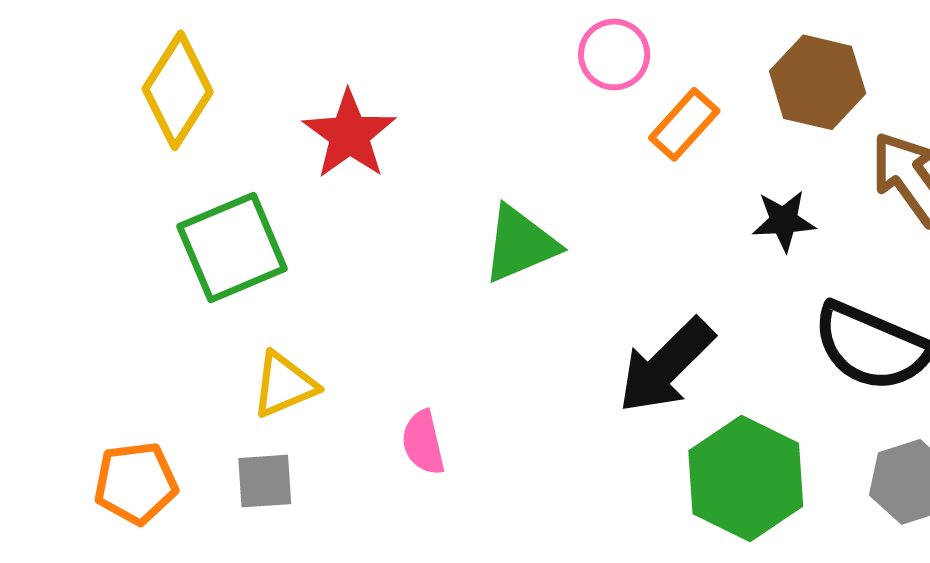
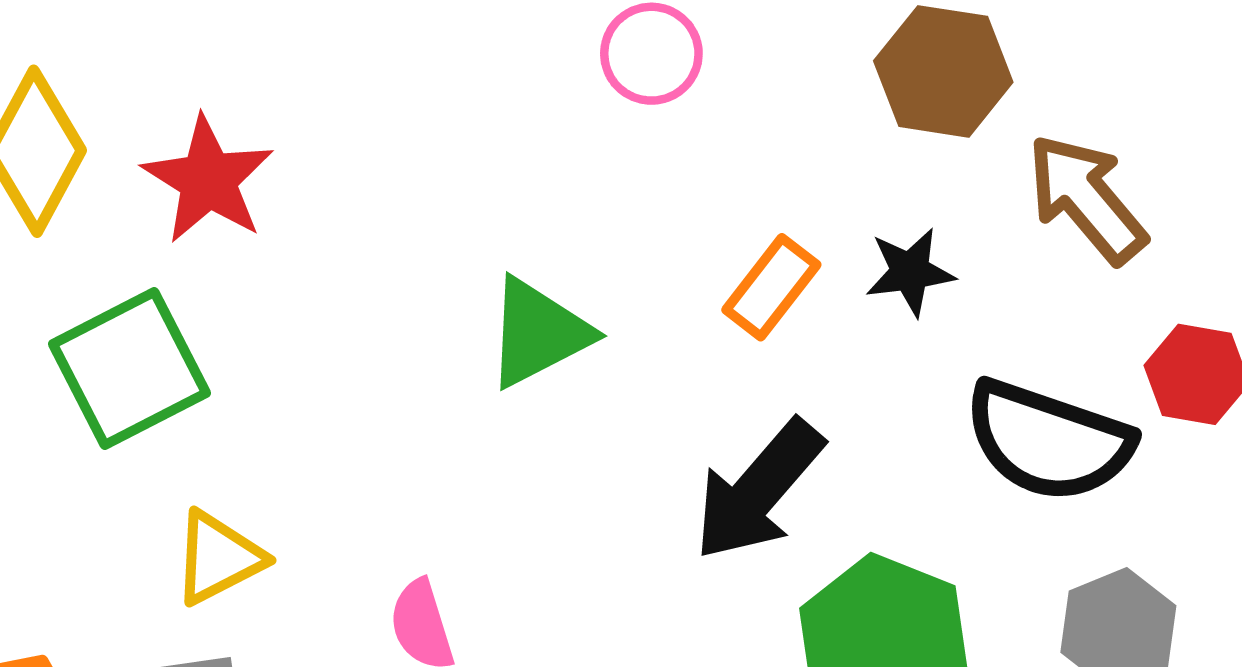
orange rectangle: (684, 124) -> (771, 287), moved
red star: (349, 135) -> (208, 180), moved

